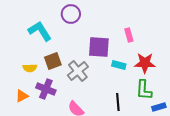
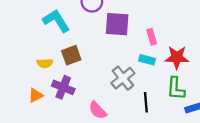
pink rectangle: (129, 35) -> (152, 37), moved
purple square: (99, 47) -> (117, 24), moved
gray cross: (78, 71) -> (123, 78), moved

